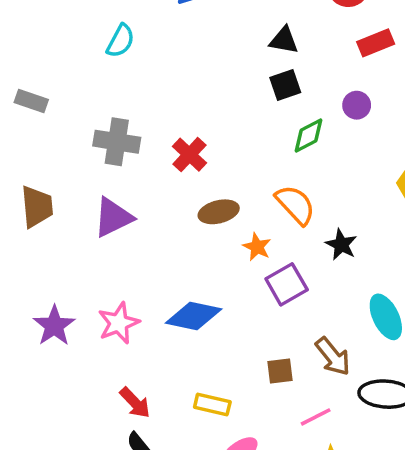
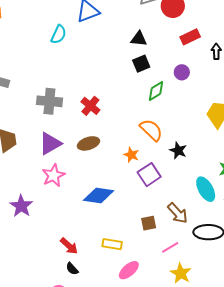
cyan semicircle: (120, 41) -> (59, 34), moved
brown ellipse: (219, 212) -> (88, 143), moved
pink star: (119, 323) -> (53, 175), moved

